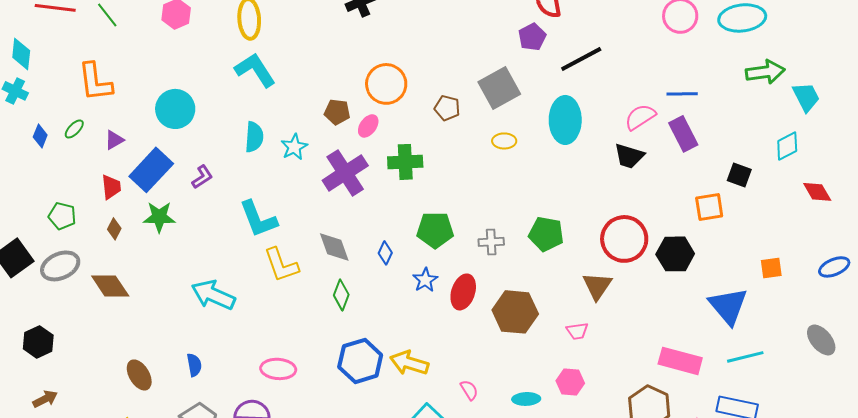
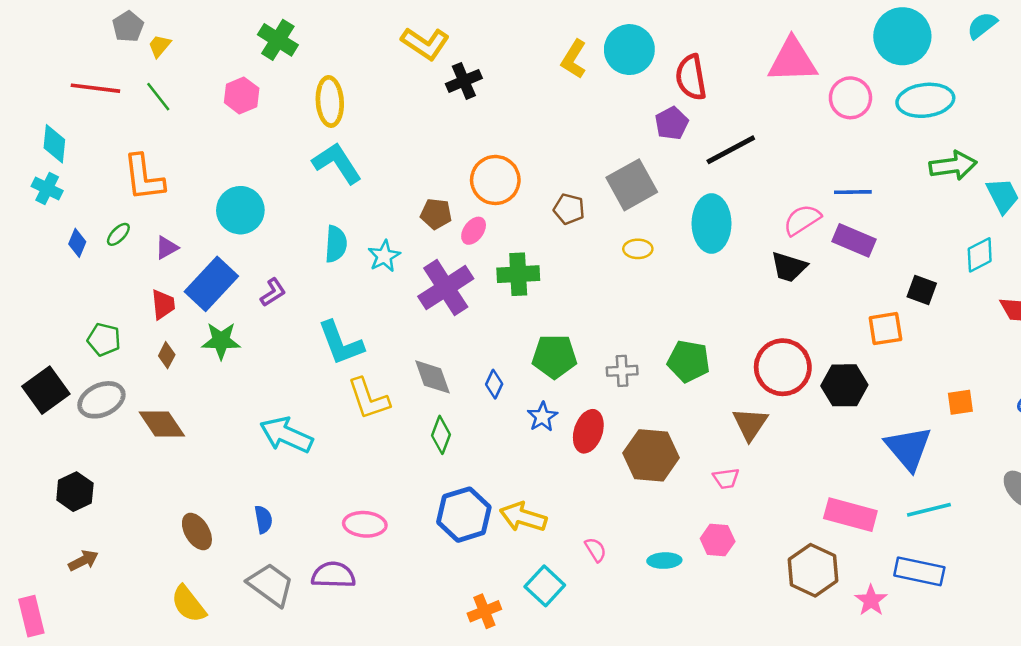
purple rectangle: (683, 134) -> (854, 240), turned -40

